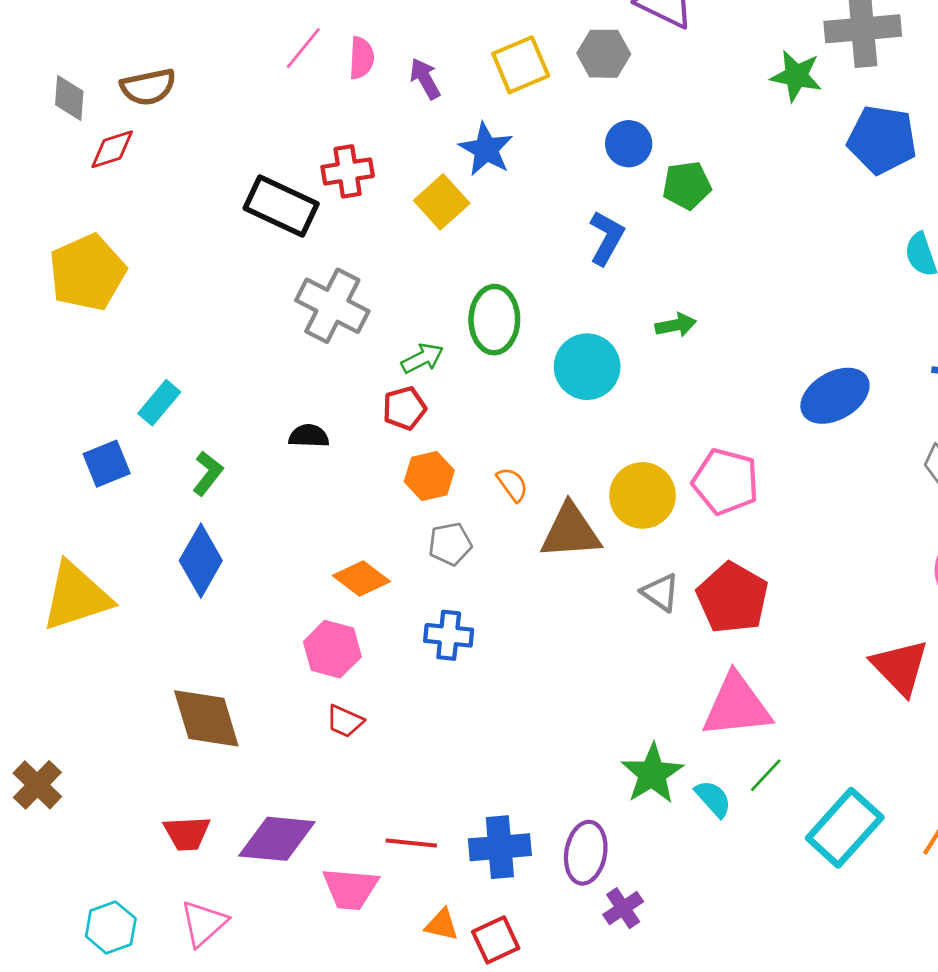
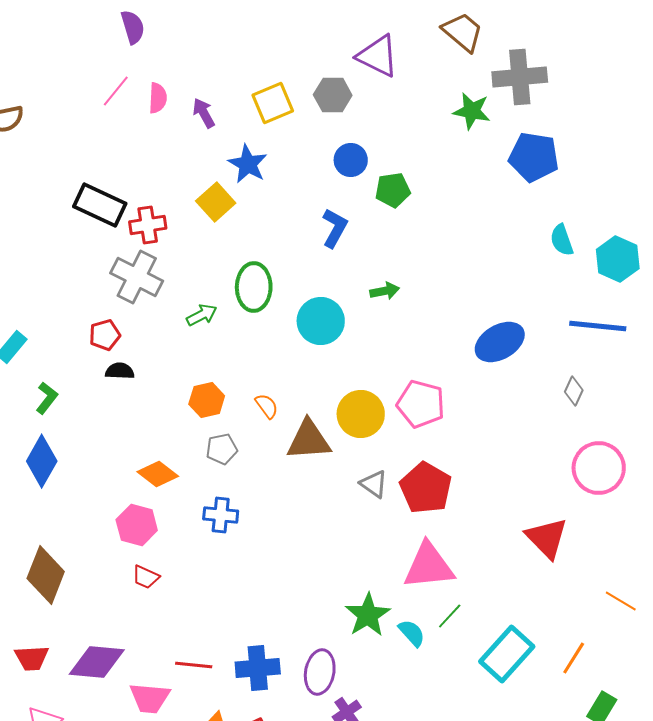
red cross: (348, 171) -> (148, 225), moved
red pentagon: (404, 408) -> (105, 335), moved
brown diamond: (206, 718) -> (46, 575), turned 38

